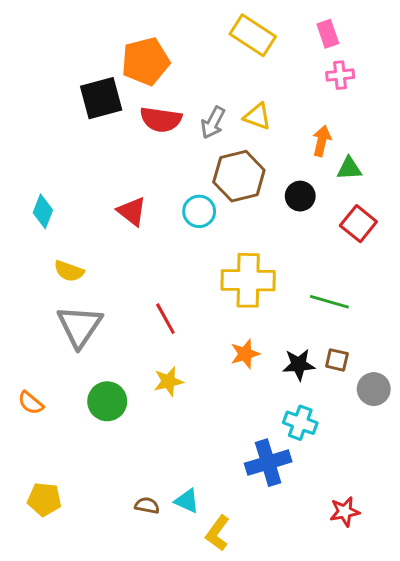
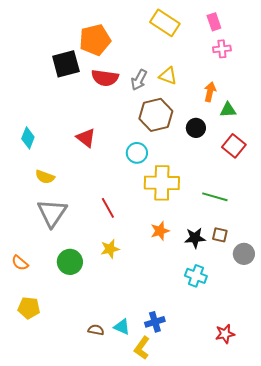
cyan circle: (199, 211) -> (137, 153), moved
blue cross: (268, 463) -> (155, 322), moved, size x0.7
yellow pentagon: (44, 499) -> (29, 308), moved

